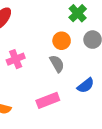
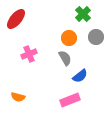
blue semicircle: (86, 85) -> (80, 76), moved
pink rectangle: (48, 100) -> (70, 100), moved

